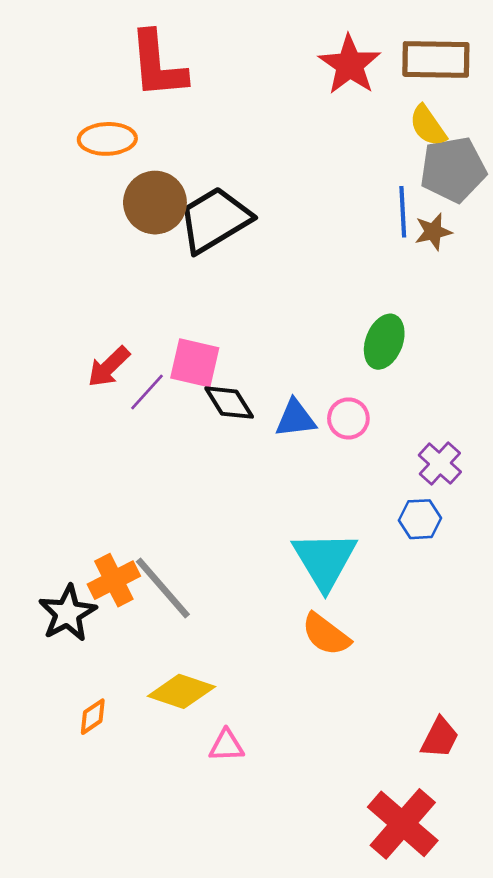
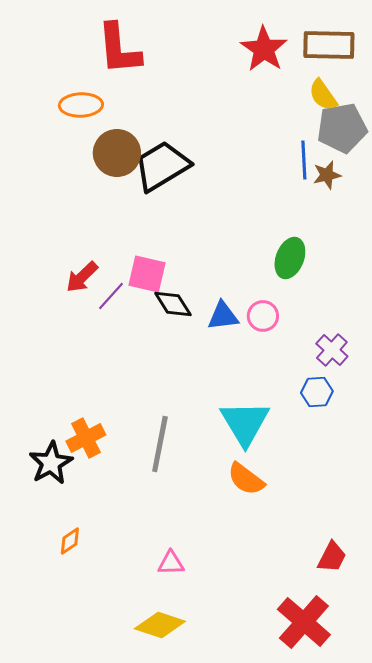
gray line: (163, 588) -> (160, 444), moved, turned 52
yellow diamond: (181, 691) -> (160, 625), moved

